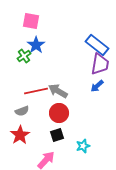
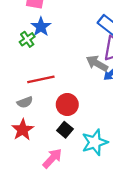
gray arrow: (58, 91) -> (97, 63), moved
black square: (57, 135) -> (65, 130), turned -32
cyan star: (83, 146) -> (95, 142), size x1.6

